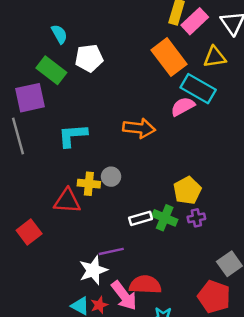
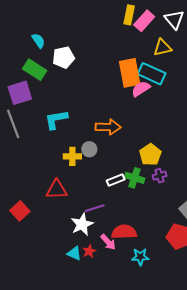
orange rectangle: (169, 57) -> (130, 73), moved, turned 32
orange arrow: (139, 128) -> (108, 127), moved
red triangle: (67, 201) -> (57, 190), moved
red square: (29, 232) -> (20, 211), moved
pink arrow: (124, 296) -> (108, 242), size x0.7

